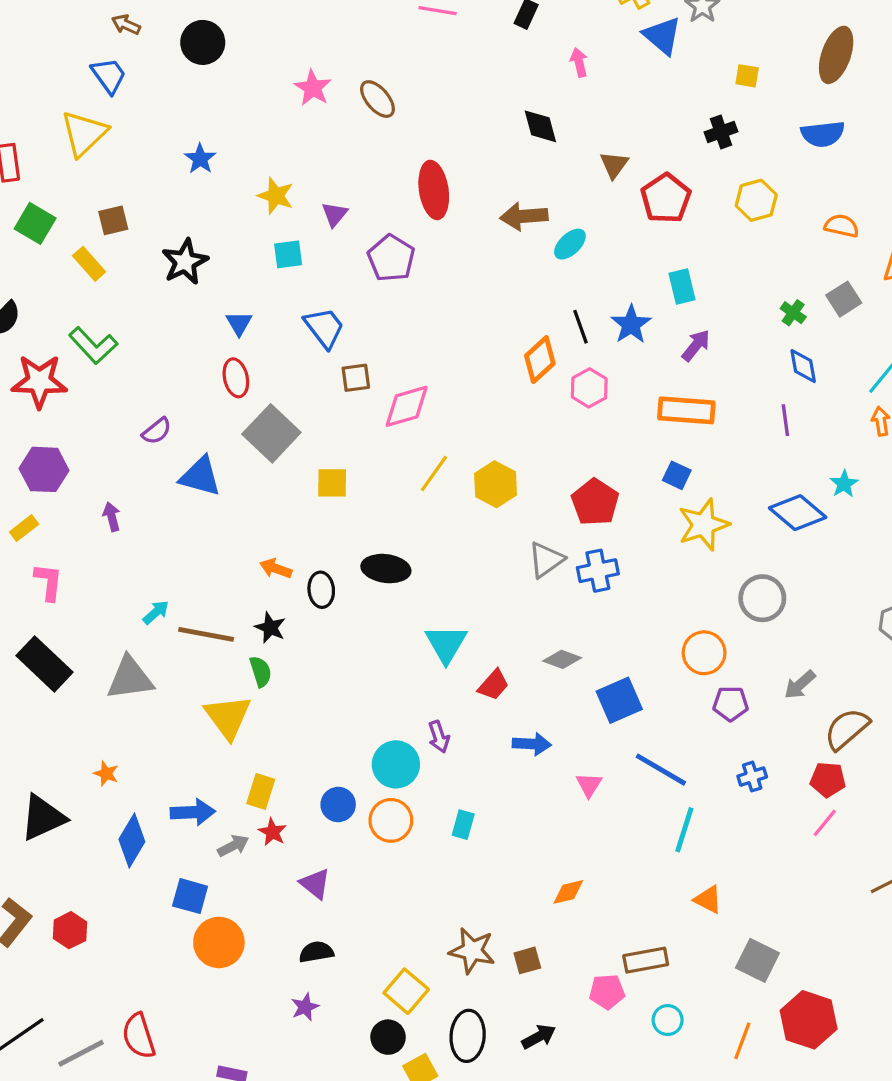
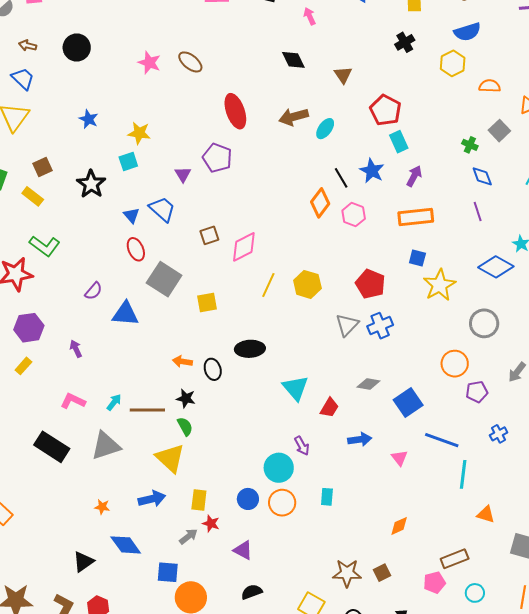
red pentagon: (666, 198) -> (385, 110), moved
yellow hexagon: (756, 200) -> (453, 63), moved
purple triangle: (335, 214) -> (183, 174), moved
cyan square: (288, 254) -> (128, 162), moved
blue trapezoid: (324, 328) -> (162, 209), moved
pink L-shape: (49, 582) -> (73, 401), moved, turned -60
blue arrow: (193, 812) -> (152, 499), moved
black triangle: (43, 818) -> (83, 562), moved, size x0.7
blue diamond: (132, 840) -> (126, 545), turned -56

